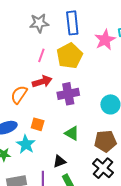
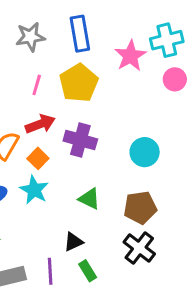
purple cross: (68, 94) -> (80, 140), turned 30
orange square: (38, 124) -> (38, 158), moved, turned 32
cyan star: (26, 144) -> (34, 190), moved

